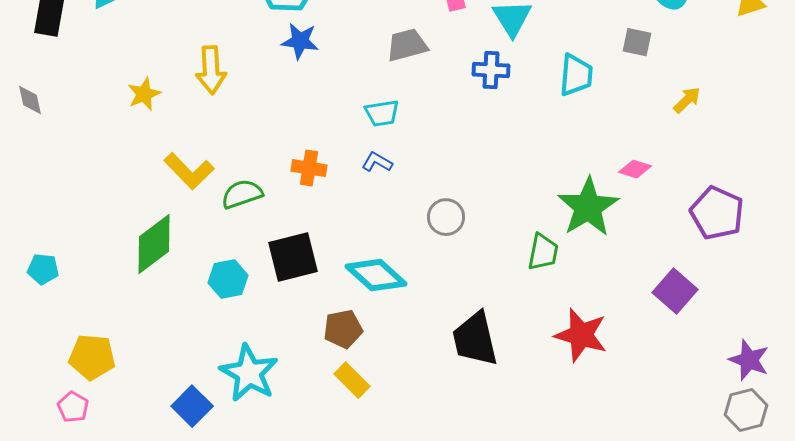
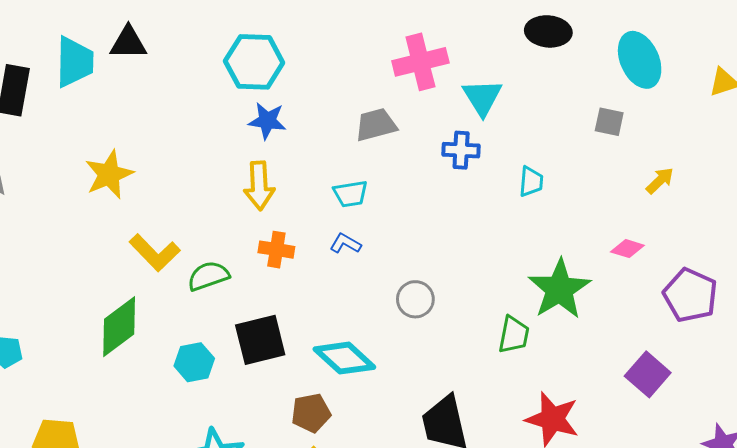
yellow arrow: (211, 70) -> (259, 186), moved
cyan trapezoid: (576, 75) -> (531, 182), moved, size x0.7
yellow star: (144, 94) -> (109, 174), size x1.4
pink diamond: (635, 169) -> (627, 249), moved

